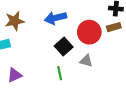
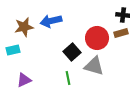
blue arrow: (56, 18) -> (51, 21), moved
gray triangle: (86, 61) -> (94, 66), size x1.5

